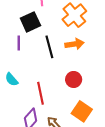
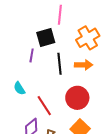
red circle: (74, 79) -> (77, 98), size x1.5
red line: (40, 93) -> (44, 106), turned -30

